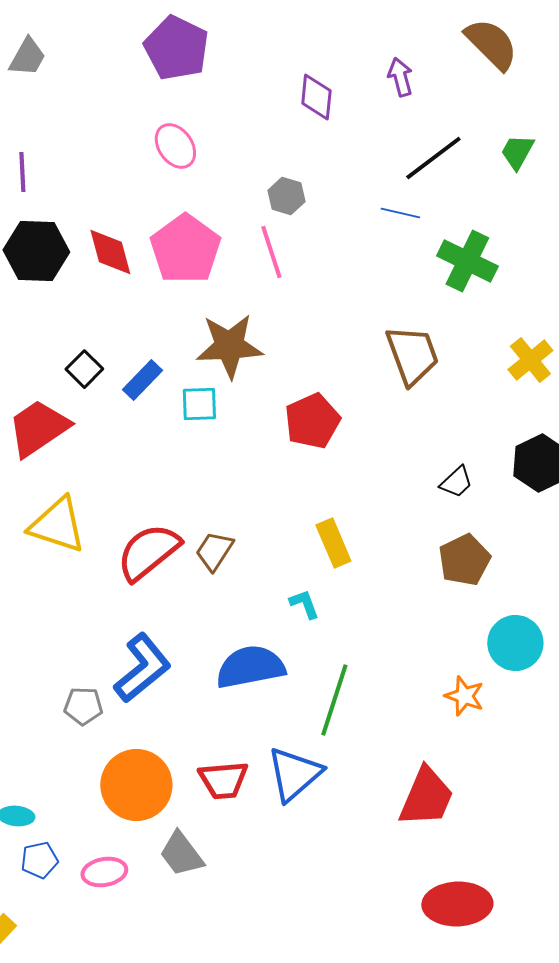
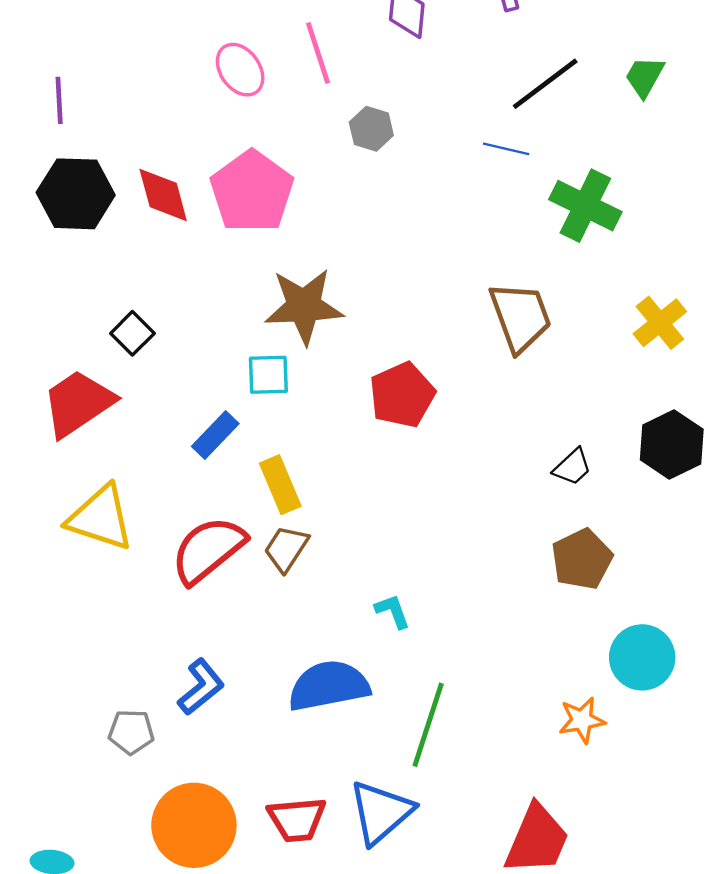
pink line: (271, 252) -> (318, 53), moved
blue rectangle: (142, 380) -> (215, 435), moved
yellow rectangle: (333, 543) -> (280, 485), moved
blue L-shape: (142, 668) -> (201, 687), size x0.7
orange star: (464, 696) -> (582, 720), turned -30

